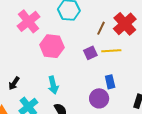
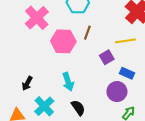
brown line: (101, 28) -> (87, 33), moved
purple square: (90, 53) -> (107, 57), moved
blue rectangle: (110, 82) -> (127, 73), turned -48

